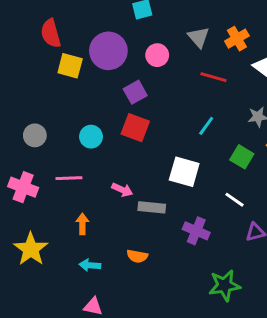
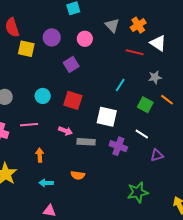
purple circle: (108, 51) -> (52, 37), size x0.7
red line: (213, 77) -> (135, 52), moved
red square: (135, 128) -> (73, 100), moved
purple cross: (196, 231) -> (118, 146), moved

